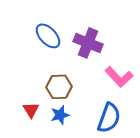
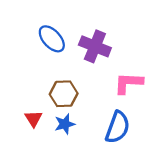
pink L-shape: (119, 77) -> (128, 83), turned 136

